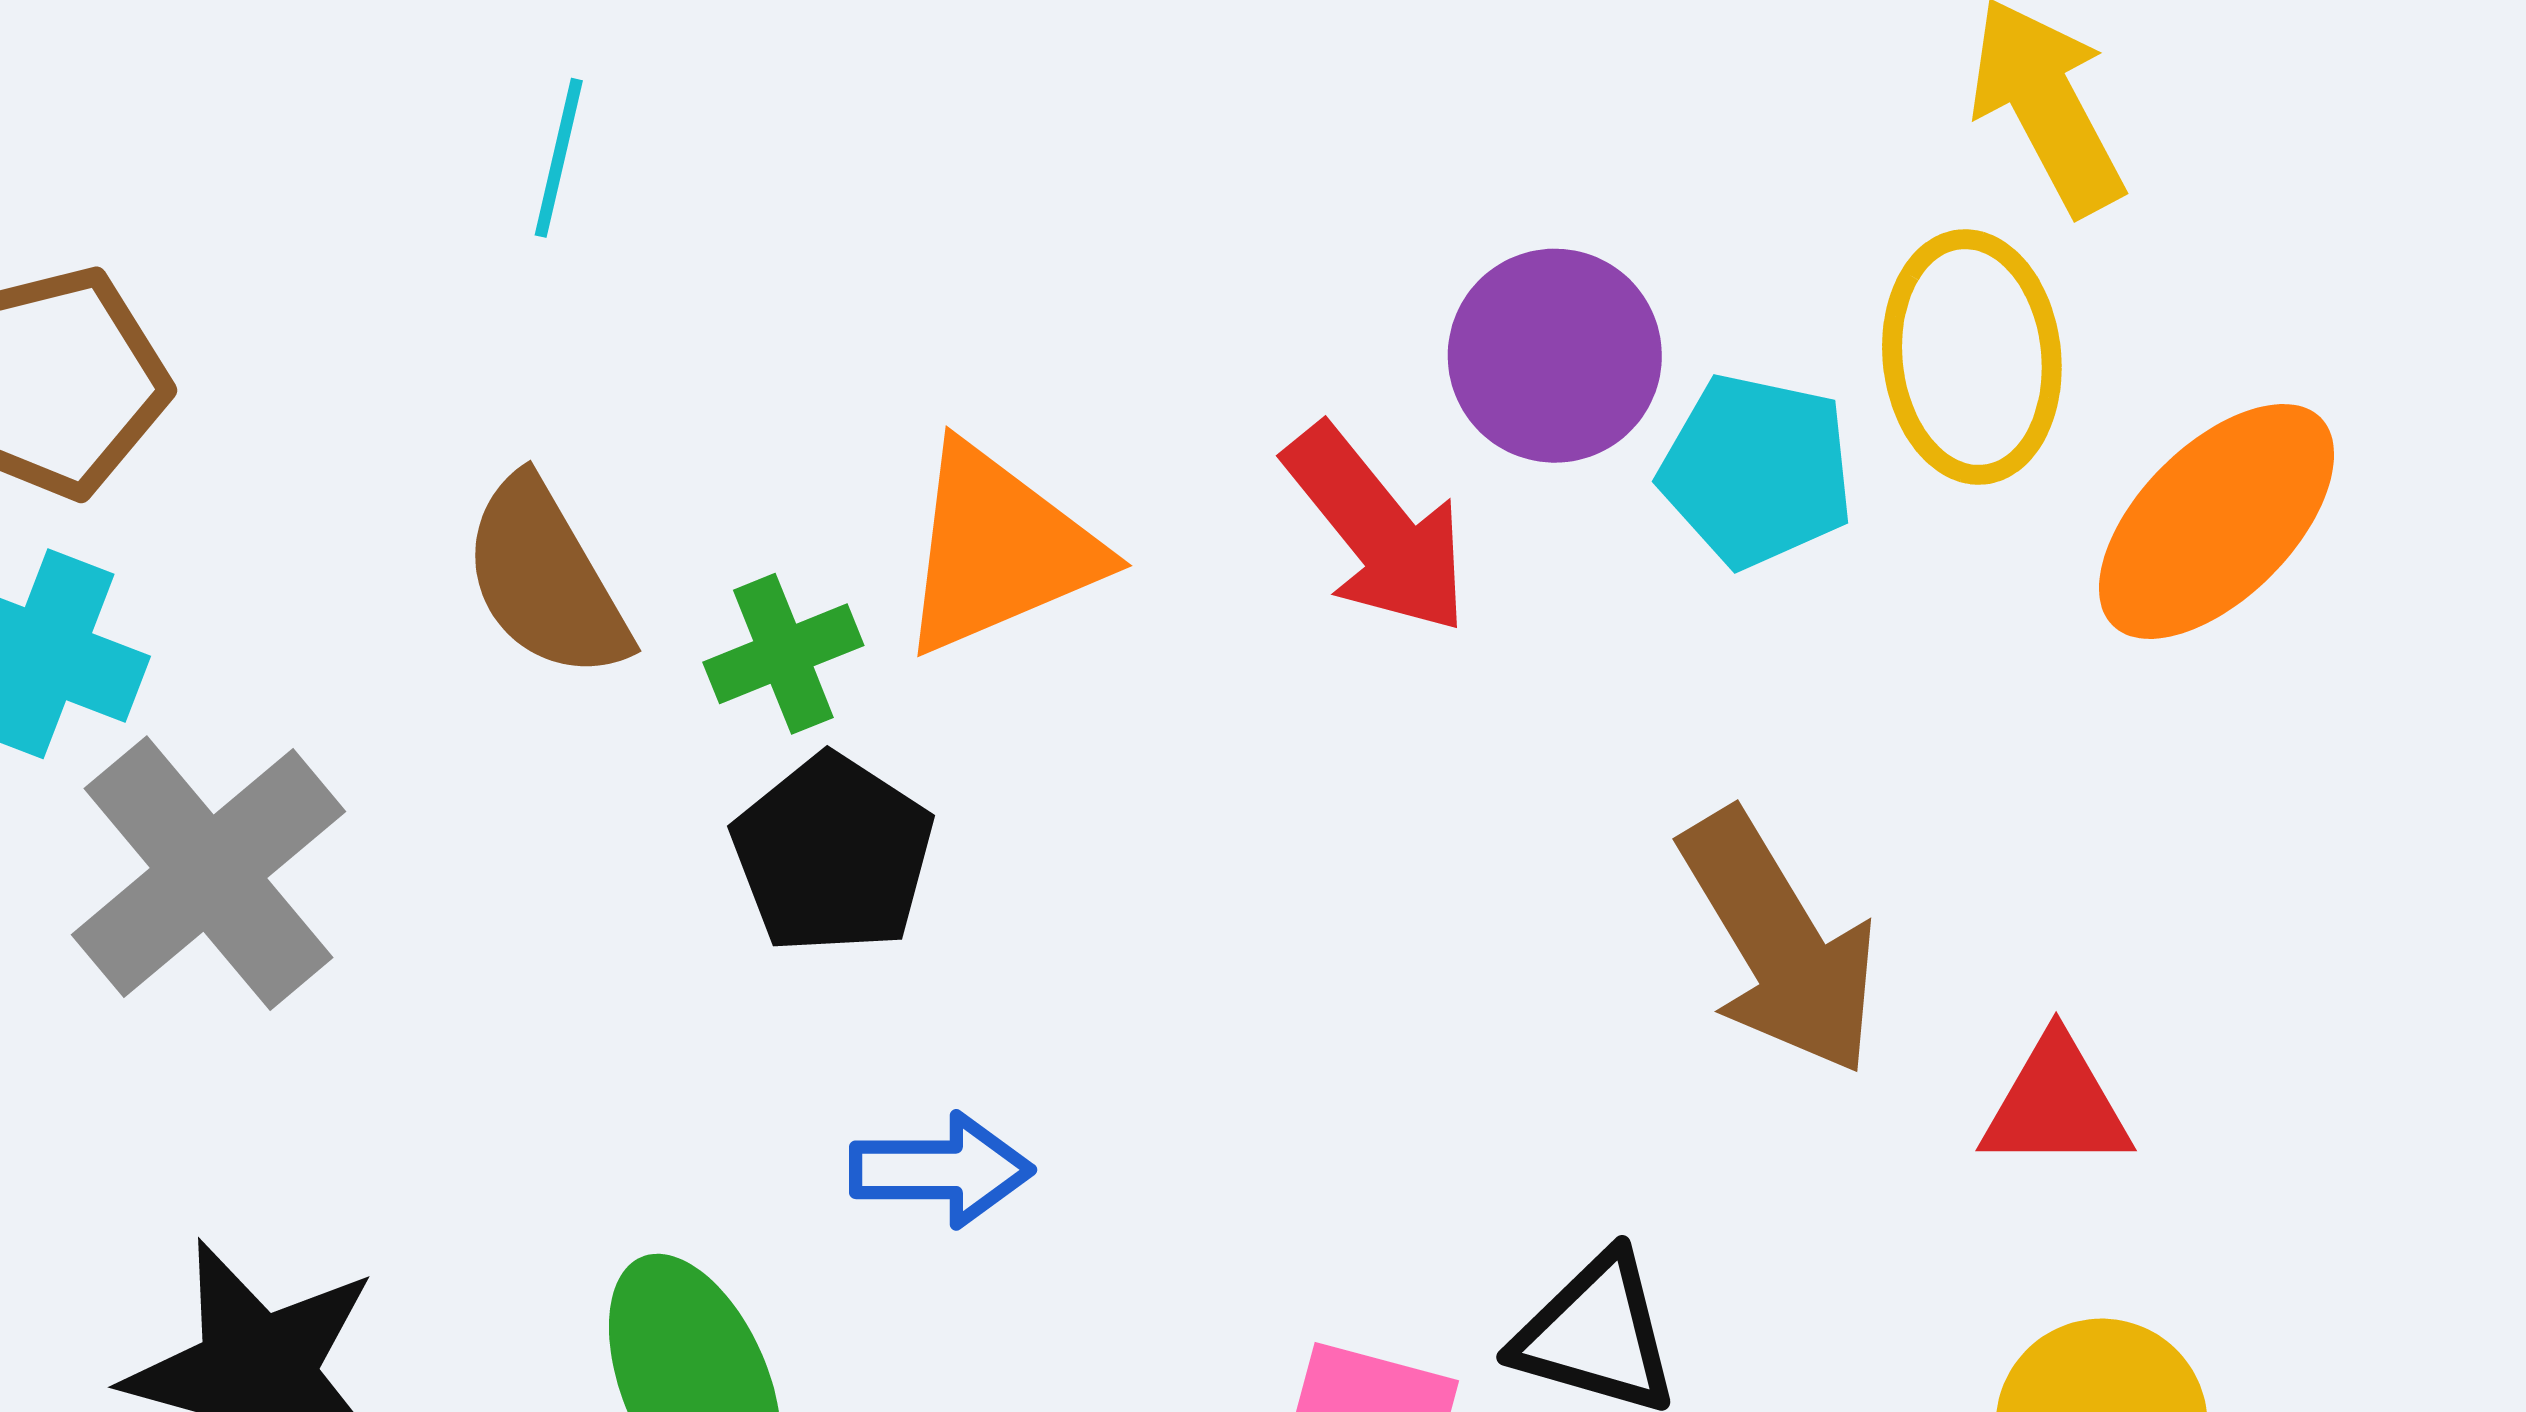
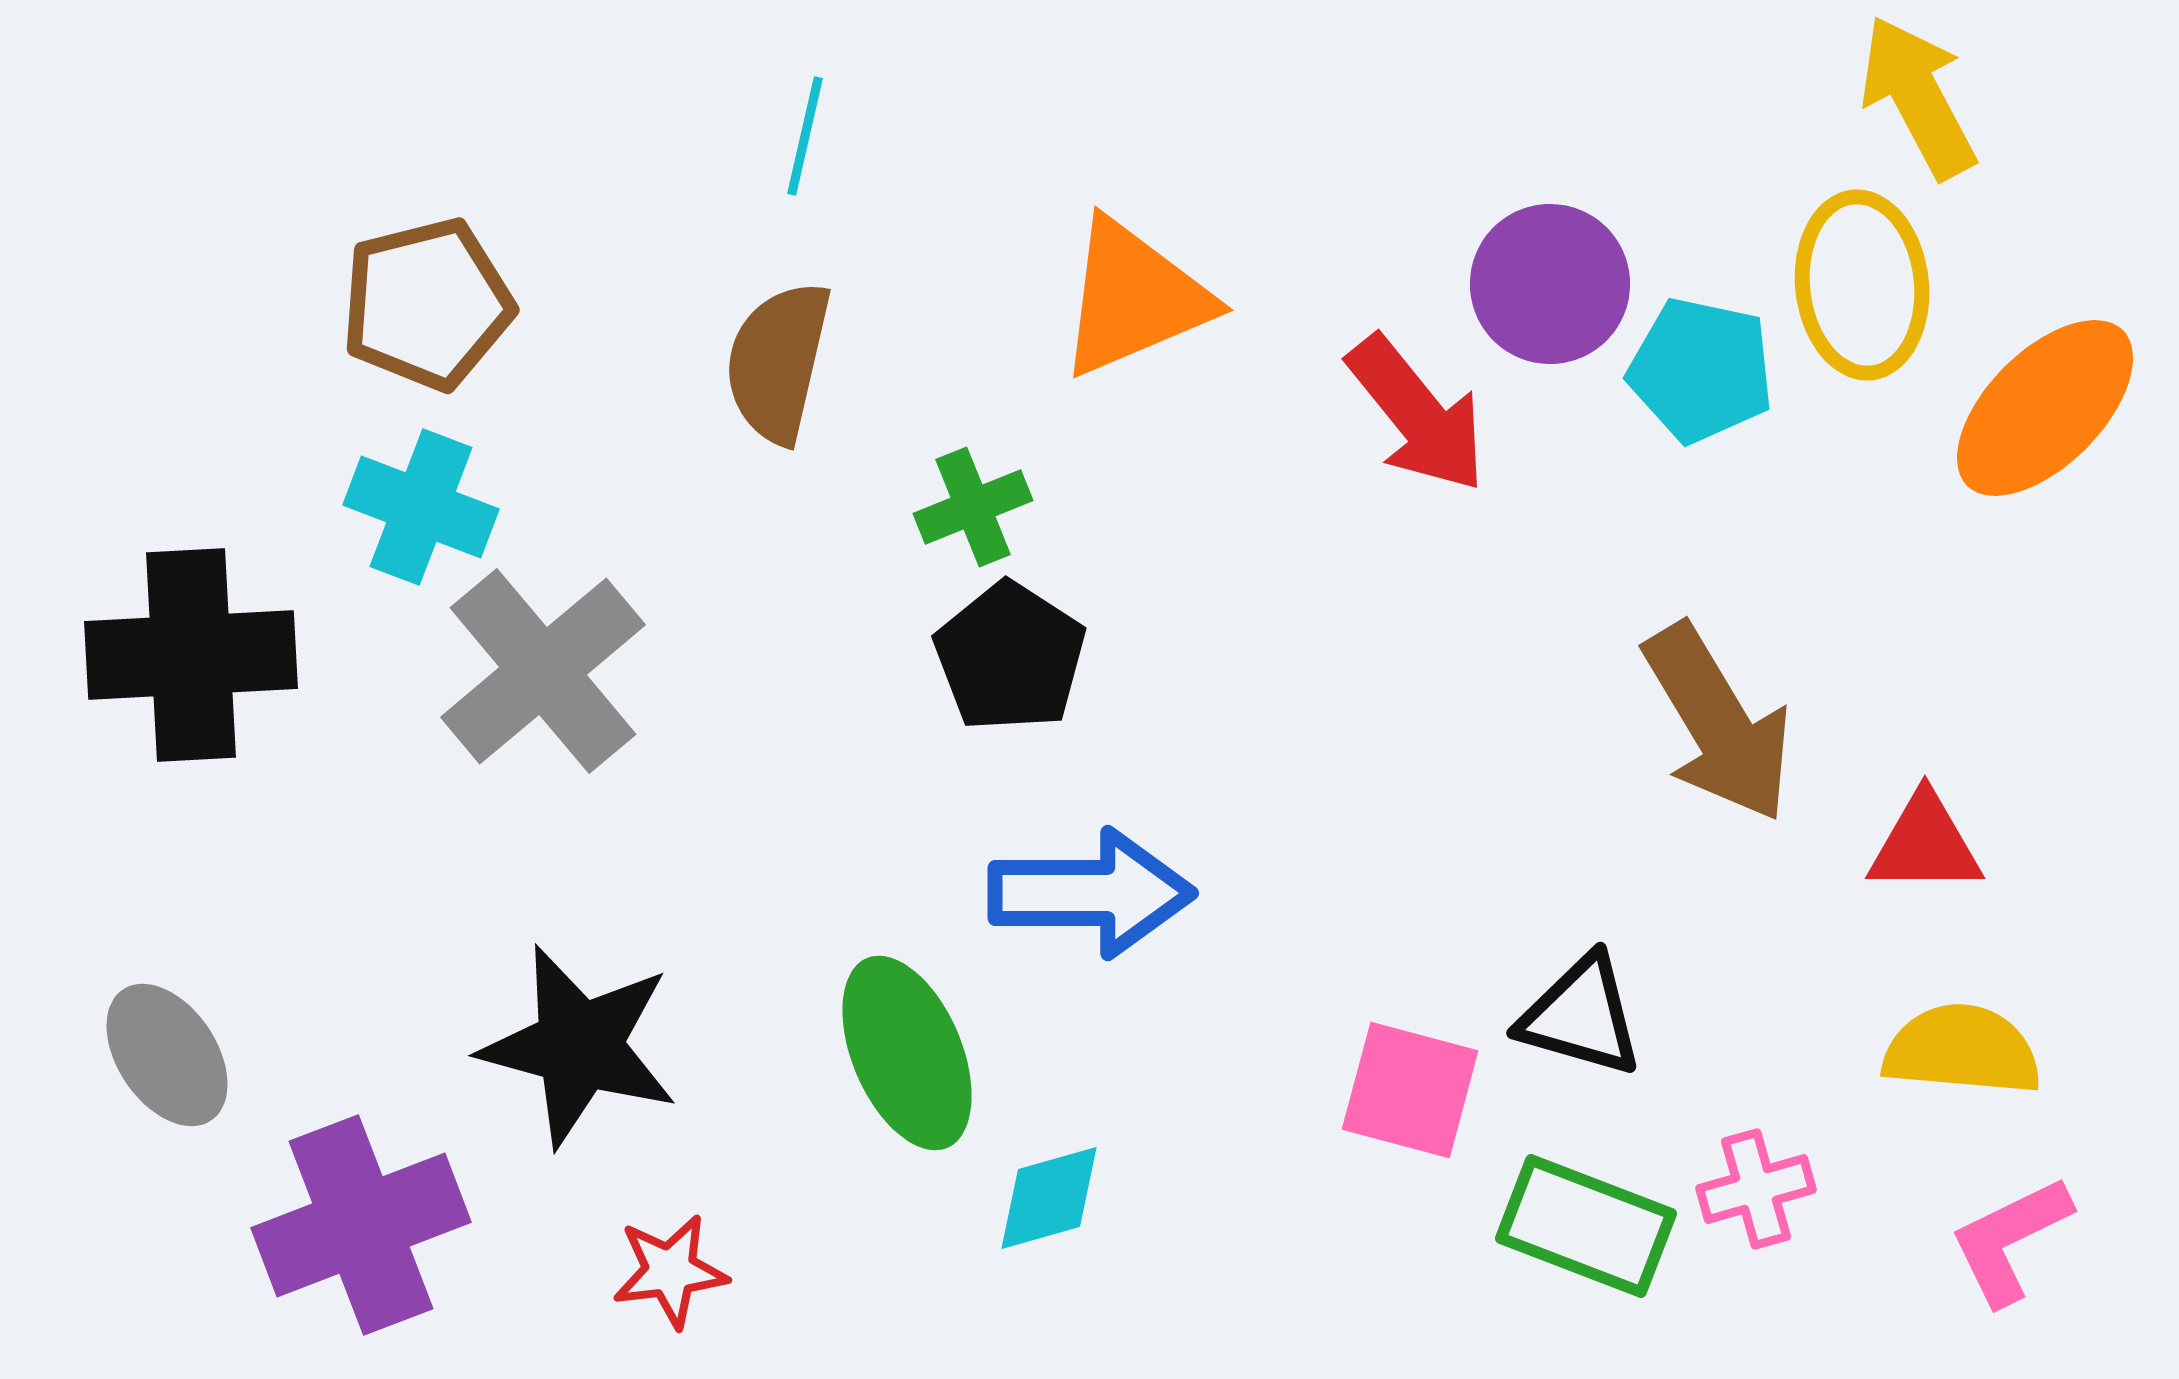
orange triangle: (999, 550) -> (1134, 298), moved
brown semicircle: (545, 579) -> (778, 362), moved, turned 43
blue arrow: (941, 1170) -> (1091, 893), size x1.5

